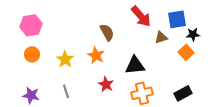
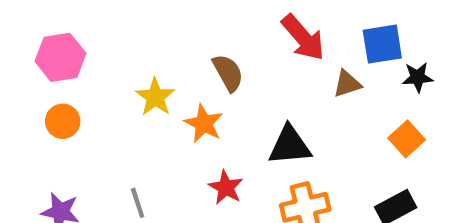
orange square: (186, 52) -> (407, 139), moved
yellow star: (65, 59) -> (155, 97), moved

